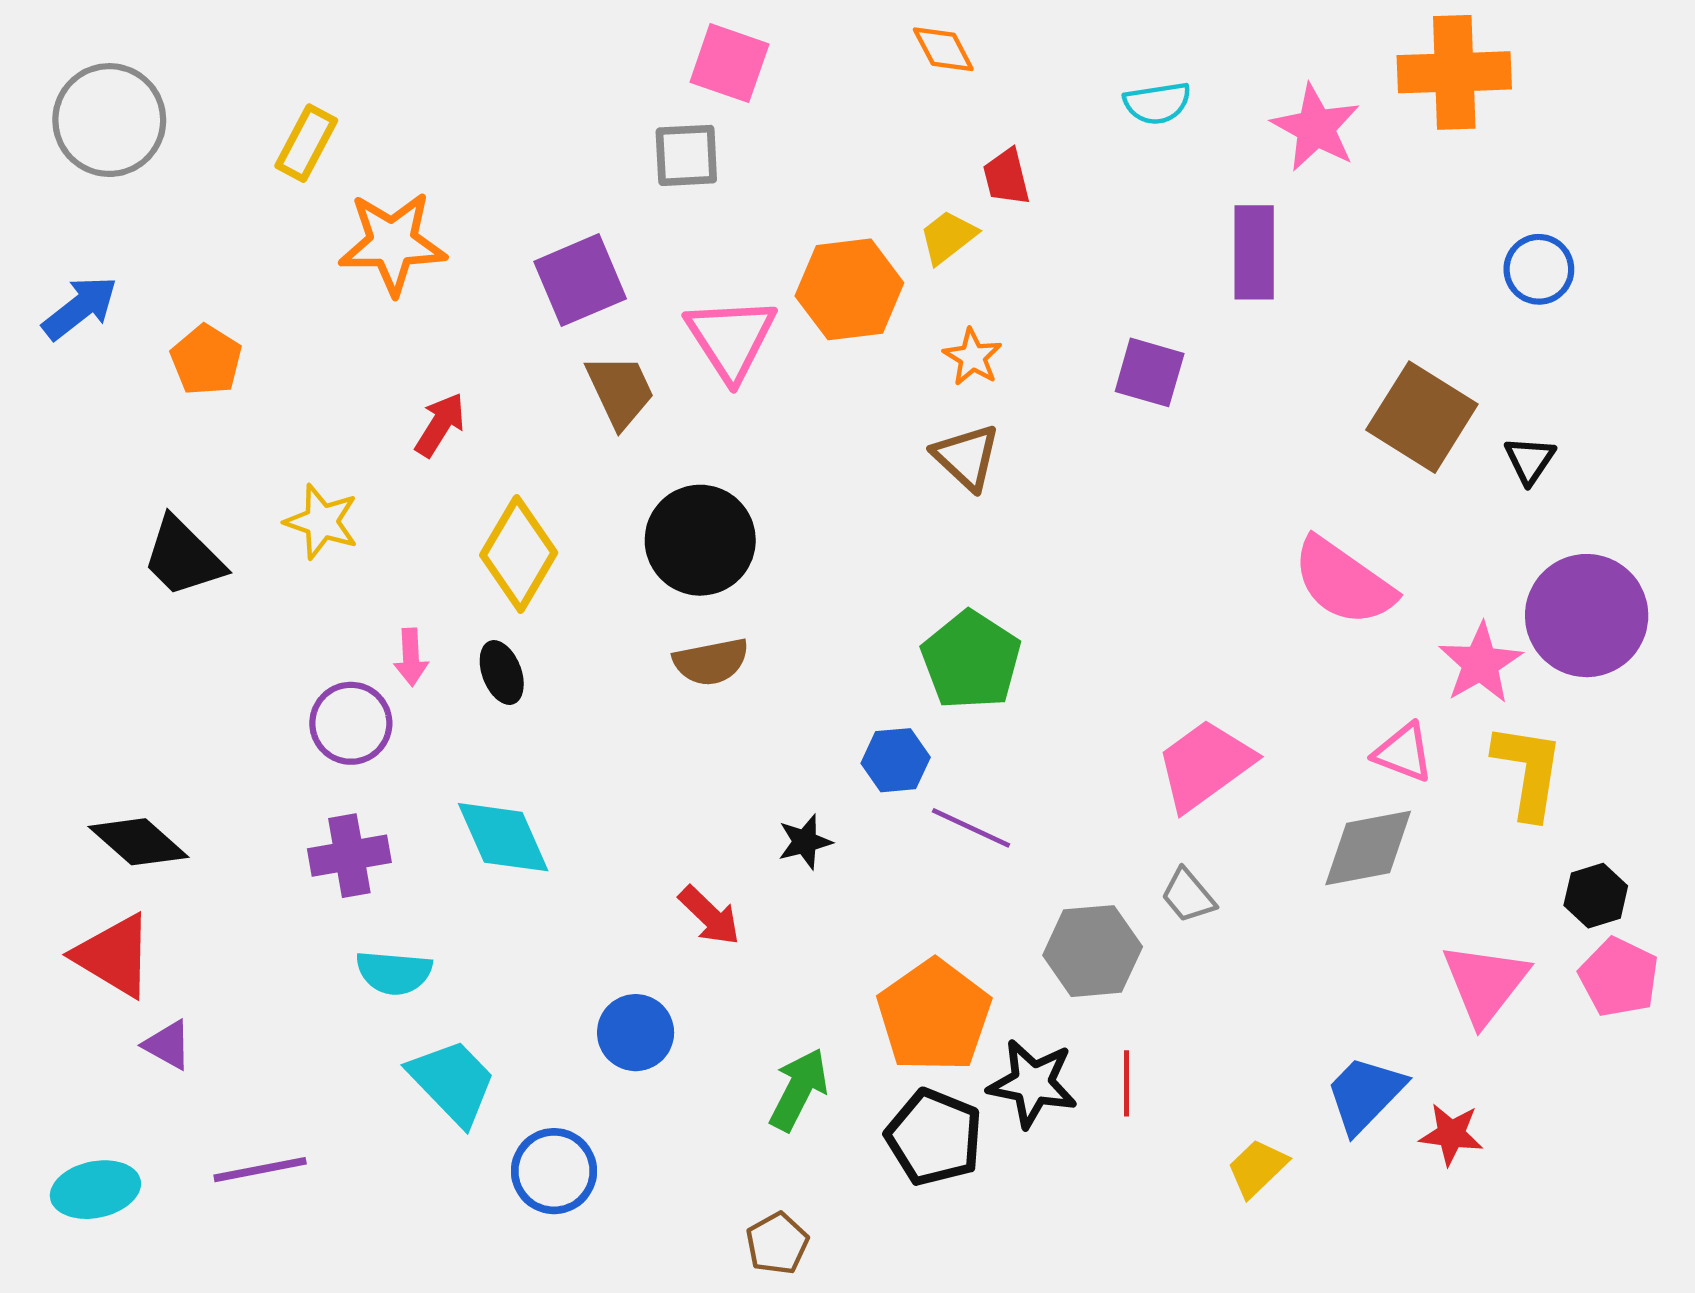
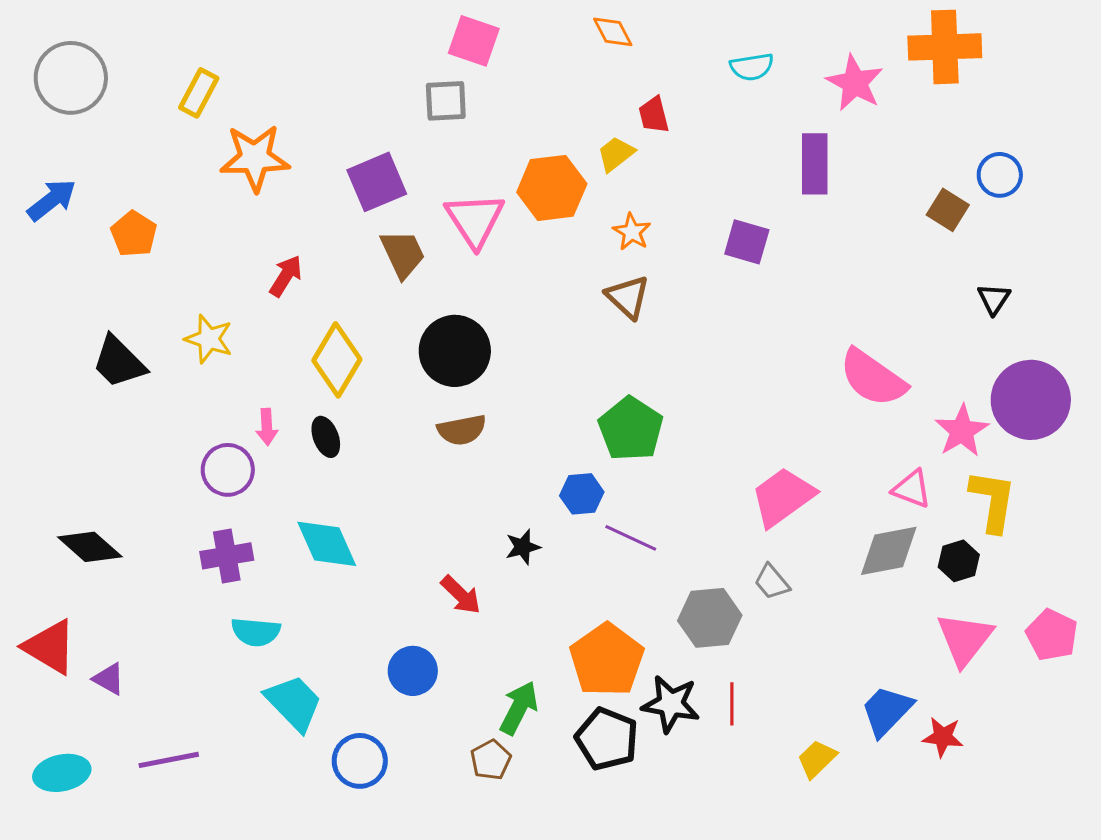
brown square: (1422, 417) -> (948, 210), moved, size x0.6
black hexagon: (1596, 896) -> (959, 561), moved
red triangle: (114, 956) -> (50, 647), moved
brown pentagon: (777, 1243) -> (491, 760), moved

